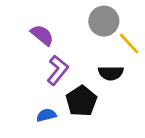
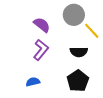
purple semicircle: (42, 35) -> (42, 25), moved
black pentagon: (81, 101) -> (78, 81), moved

